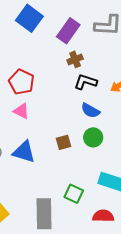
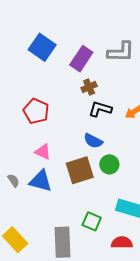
pink triangle: (21, 111) -> (43, 152), moved
blue semicircle: (90, 111) -> (93, 141), moved
brown square: (63, 142) -> (80, 170), size x1.8

